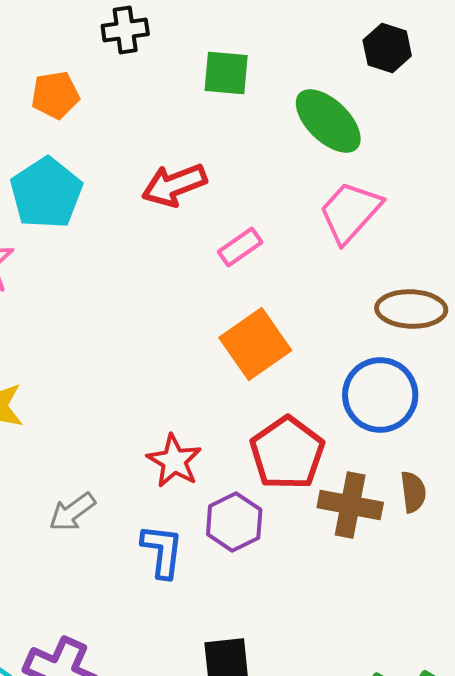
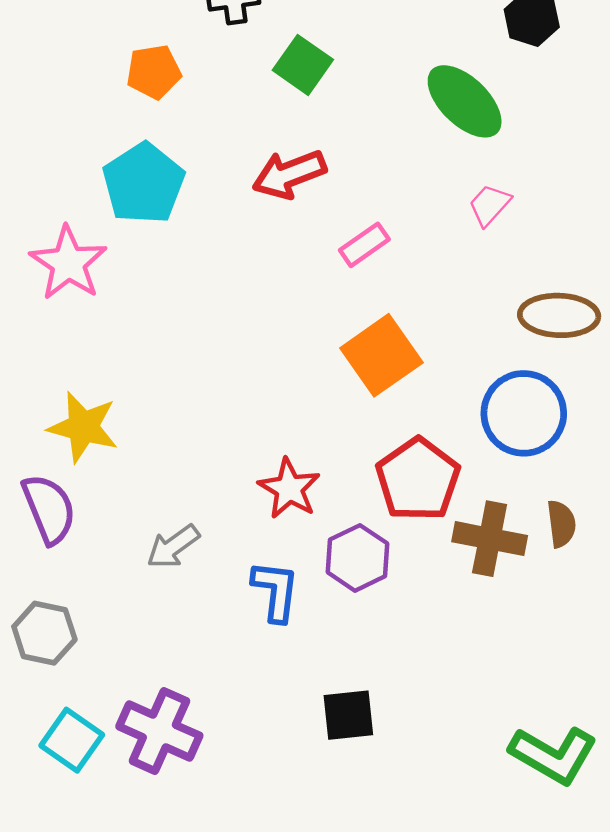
green square: (226, 73) -> (303, 65), moved, turned 30
pink trapezoid: (350, 212) -> (490, 205), size x0.6

